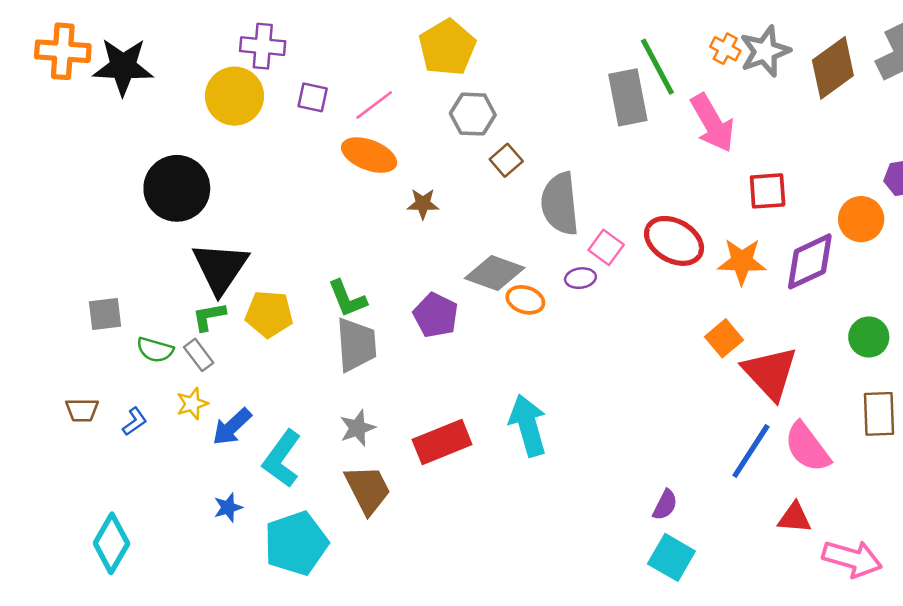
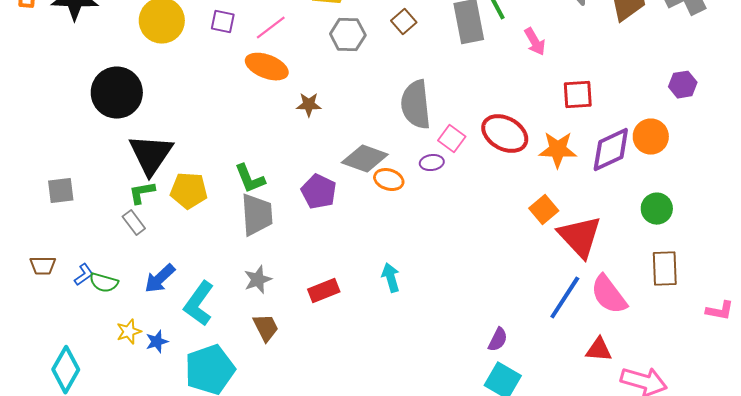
pink arrow: (712, 123) -> (535, 42), size x0.6
brown square: (506, 160) -> (404, 22), moved
orange circle: (861, 219) -> (651, 137), moved
green semicircle: (155, 350) -> (104, 283), moved
yellow star: (192, 404) -> (129, 332), moved
cyan arrow: (528, 425) -> (391, 278), size x0.6
red rectangle: (442, 442) -> (324, 291), size x0.7
brown trapezoid: (368, 489) -> (266, 328), size x0.7

